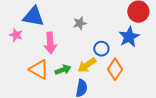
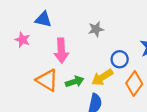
blue triangle: (33, 16) -> (43, 19), size x0.7

